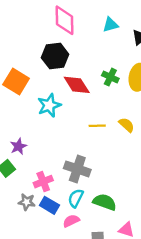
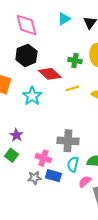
yellow line: (97, 126) -> (72, 88), moved
pink cross: (43, 182) -> (43, 158), turned -35
pink semicircle: (71, 221) -> (85, 182), moved

